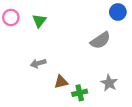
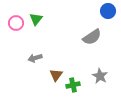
pink circle: (11, 17) -> (16, 23), moved
brown triangle: (61, 82) -> (56, 75), turned -40

